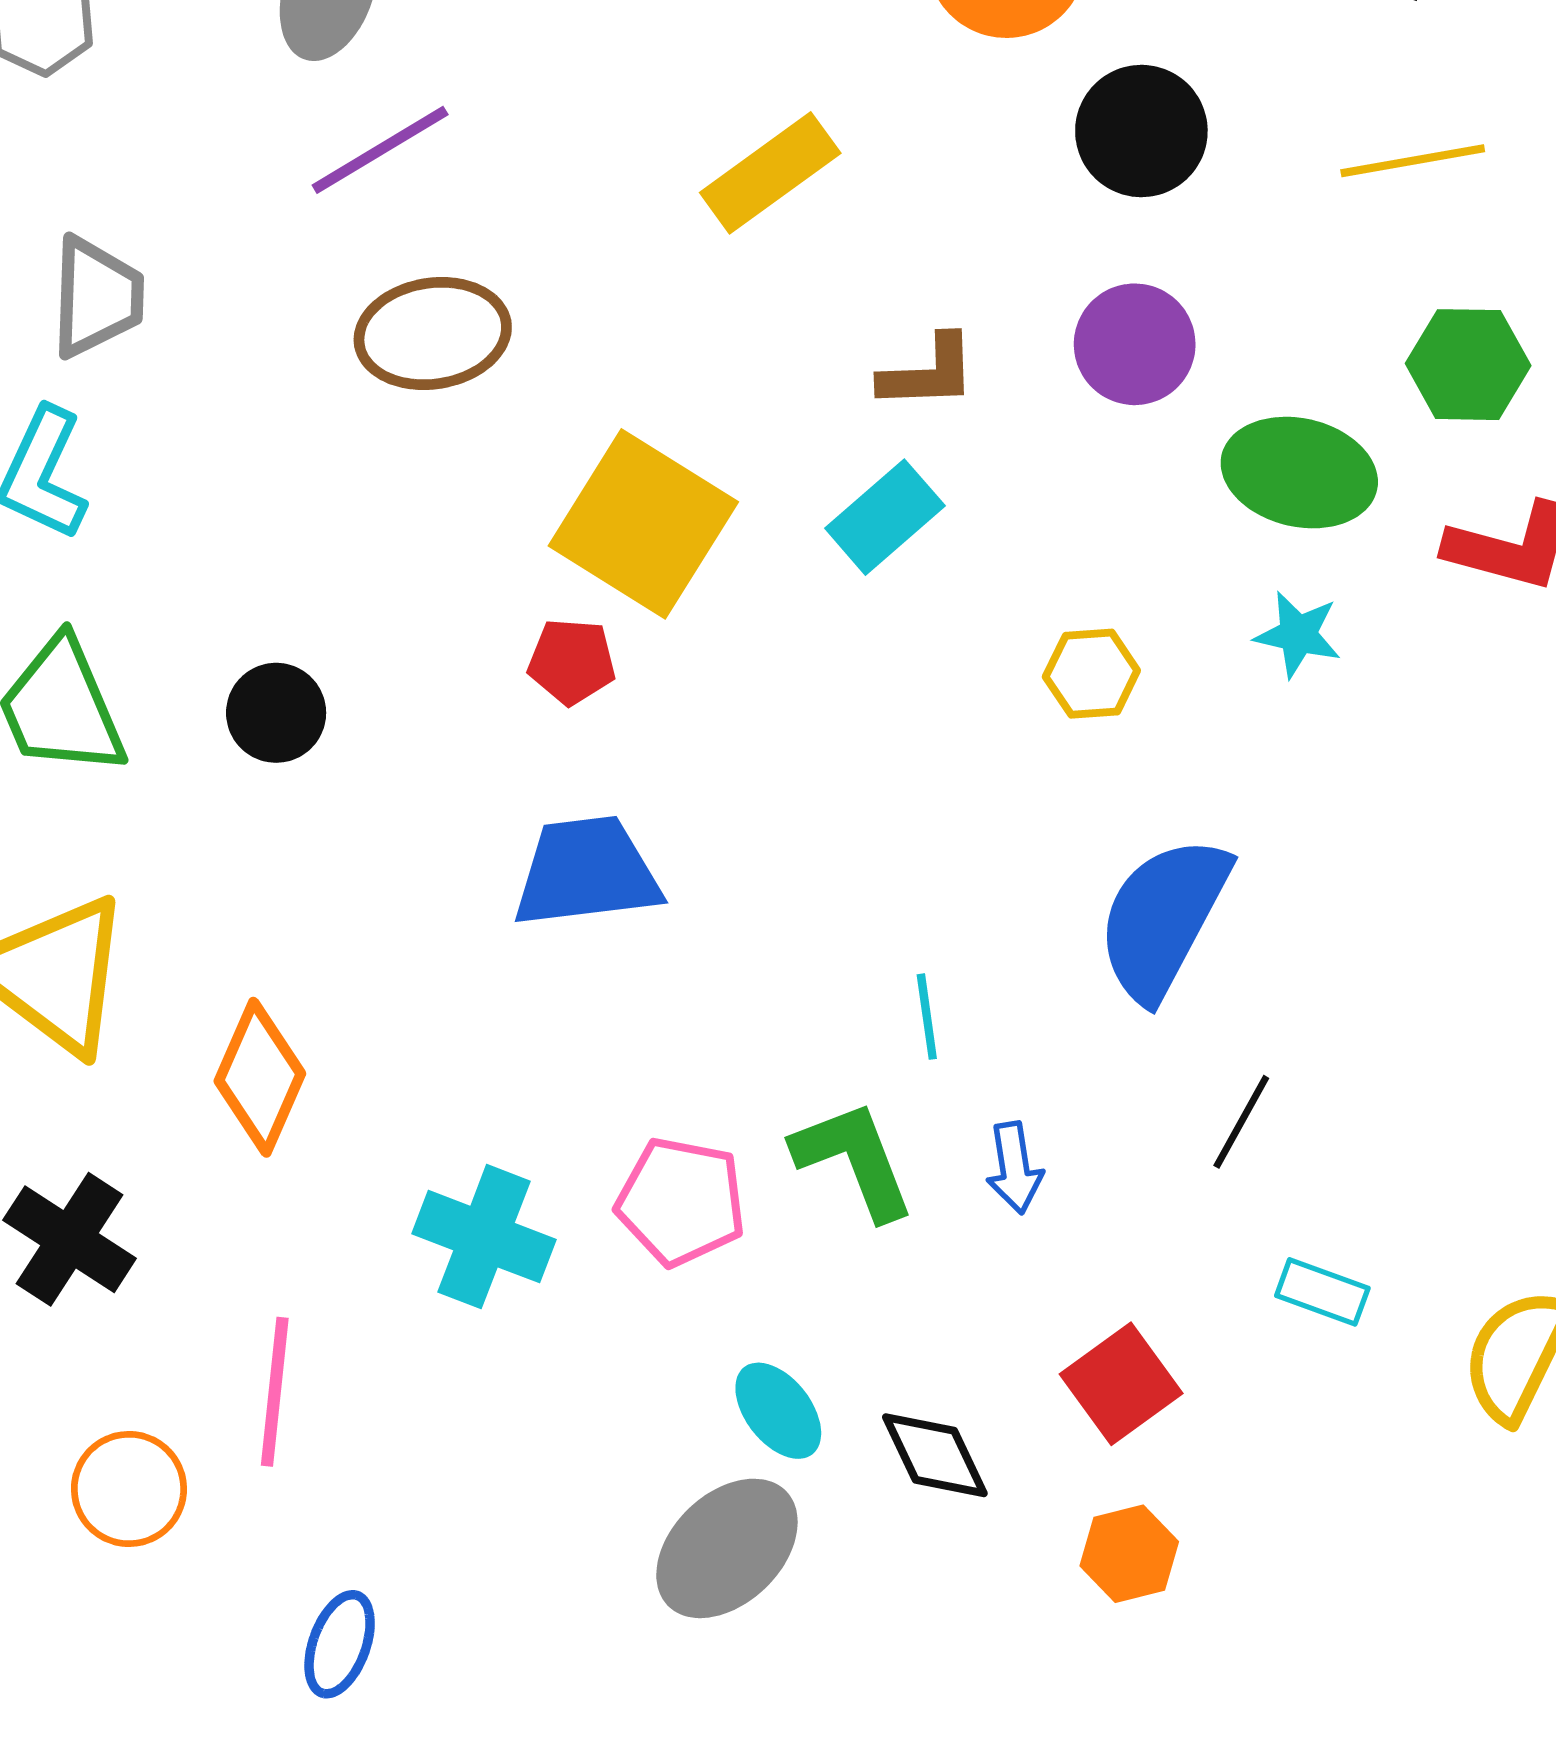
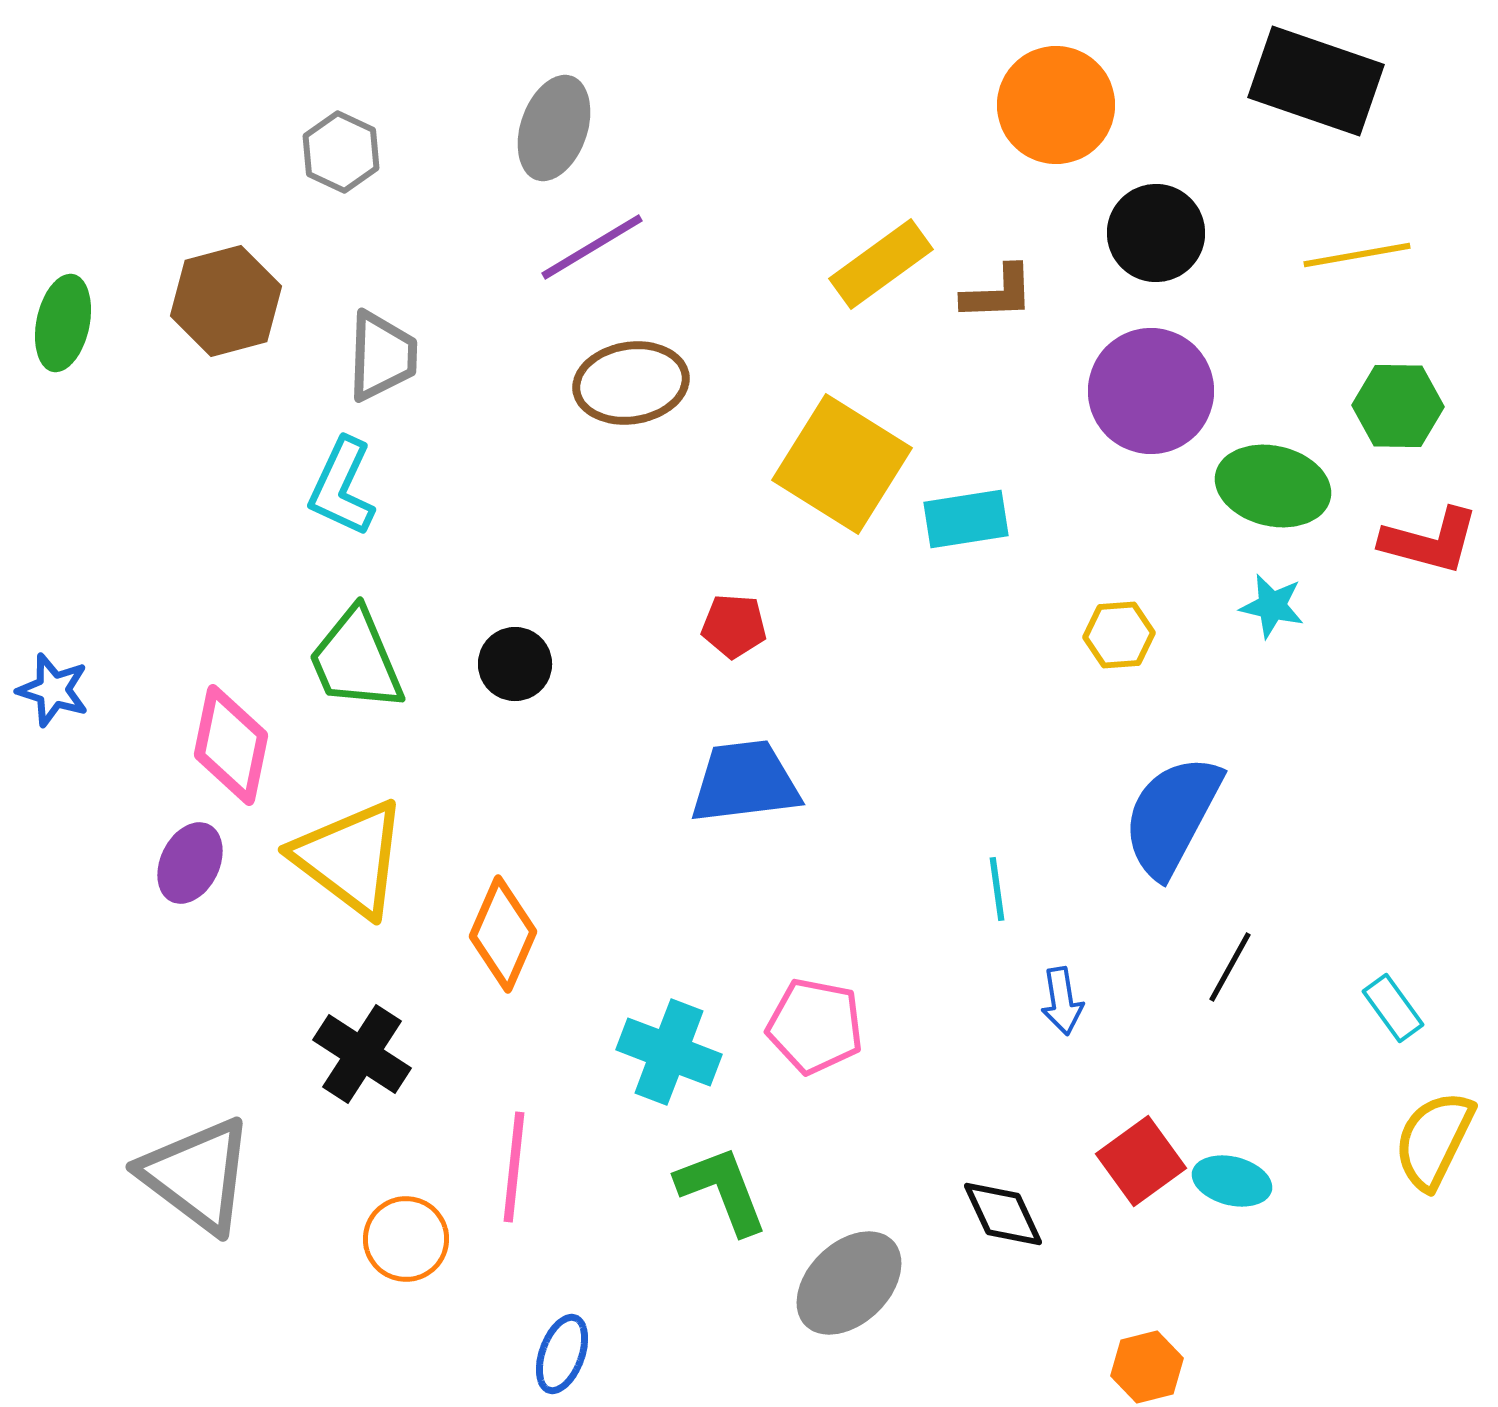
purple circle: (1135, 344) -> (1151, 391), size x1.4
brown L-shape: (928, 373) -> (998, 293), moved
cyan rectangle: (885, 517) -> (966, 519), turned 32
yellow square: (643, 524) -> (842, 464), moved
green L-shape: (854, 1160) -> (722, 1190), moved
cyan rectangle: (1322, 1292) -> (1393, 1008), moved, turned 34
cyan ellipse: (778, 1411) -> (1232, 1181), moved, turned -38
orange hexagon: (1129, 1554) -> (1147, 1367), moved

